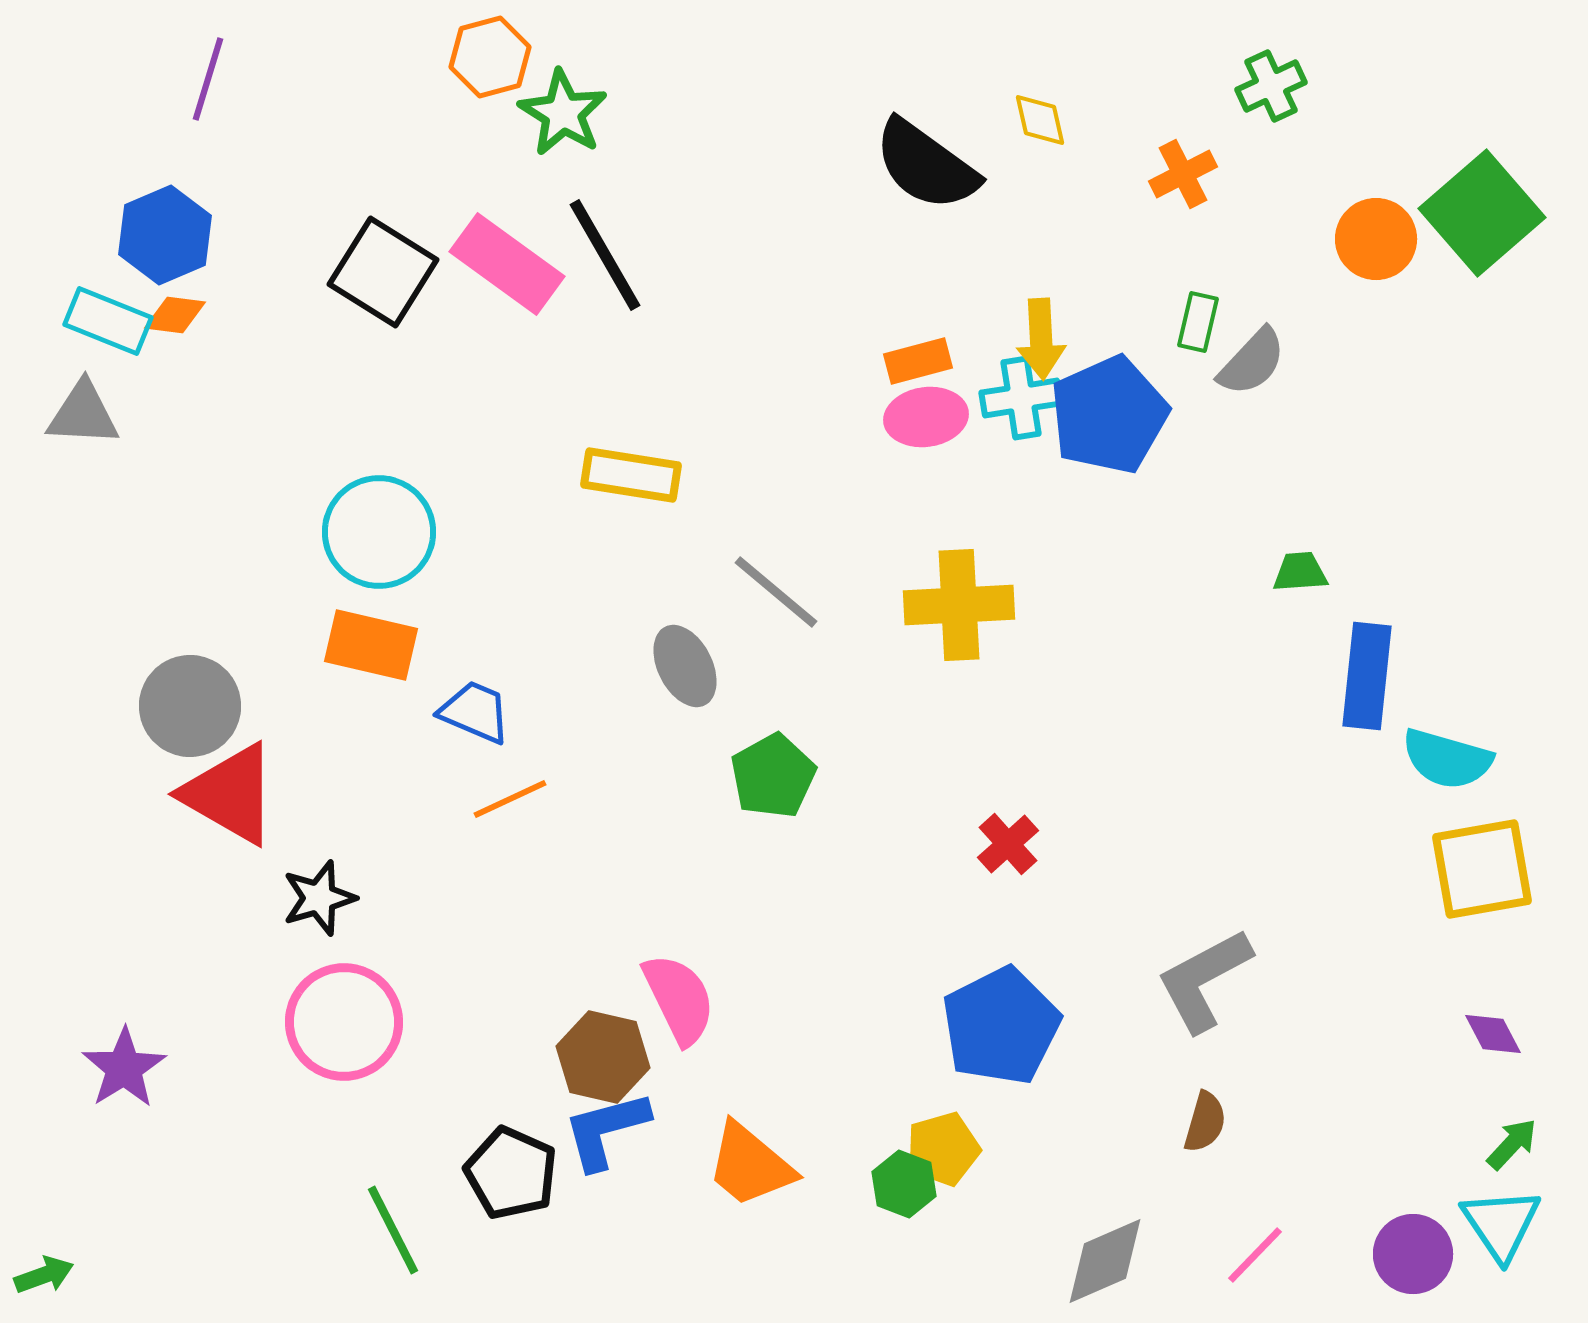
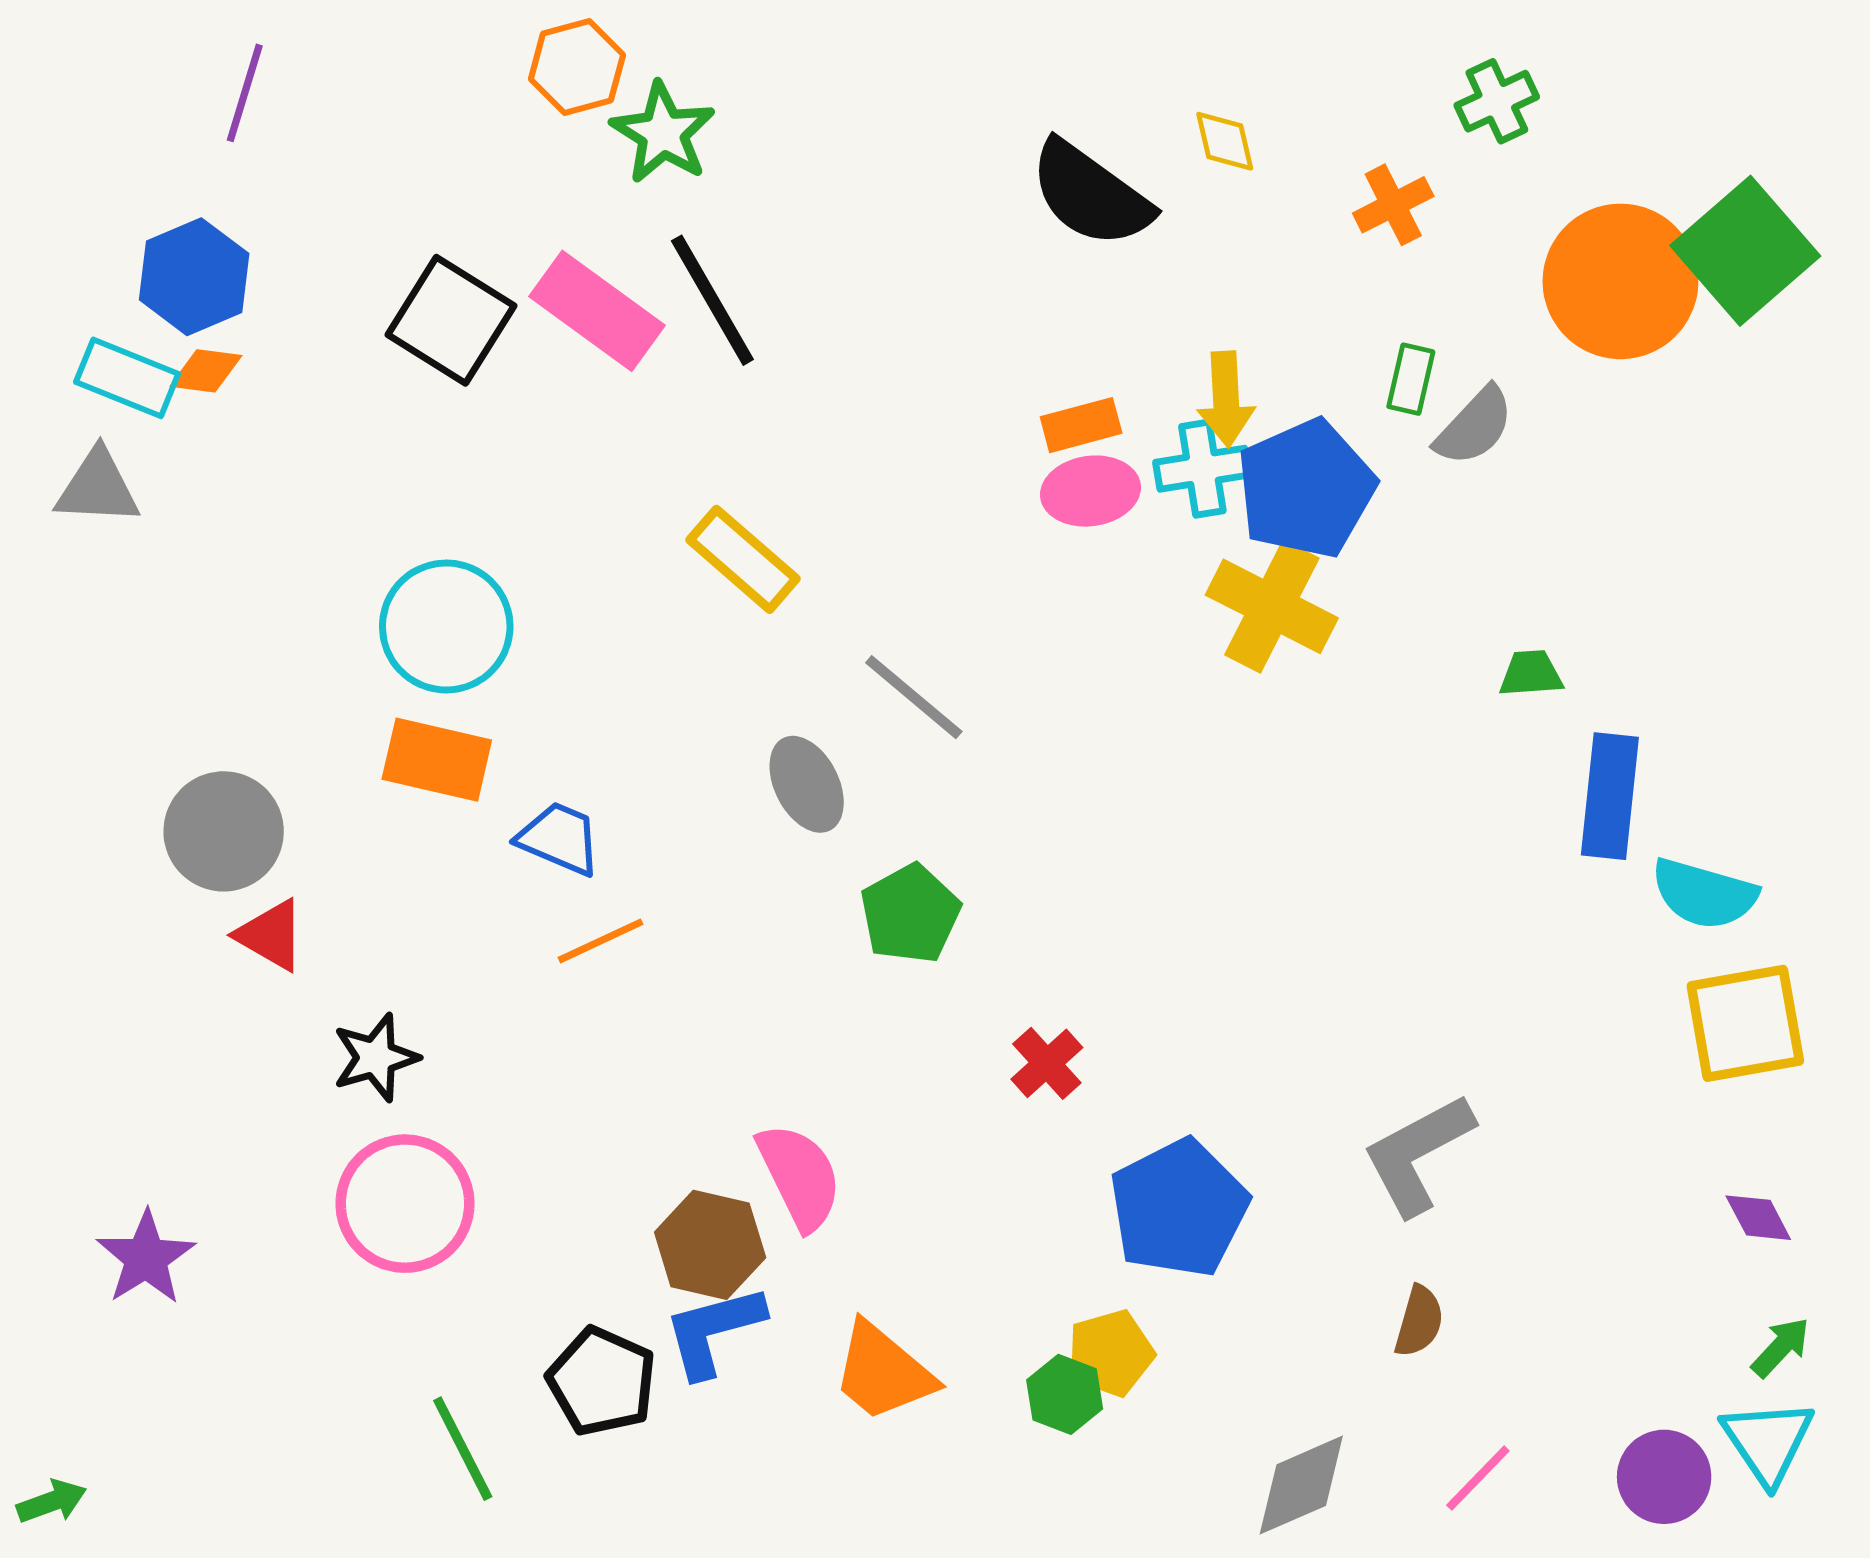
orange circle: (1376, 239) -> (1620, 281), size x1.6
yellow rectangle: (631, 475) -> (743, 559), turned 32
yellow cross: (959, 605) -> (1272, 606), moved, turned 30
red triangle: (230, 794) -> (271, 935), size x0.6
red cross: (1008, 844) -> (1047, 1063), moved

